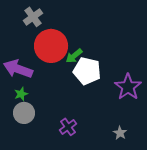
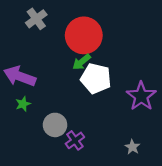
red circle: (51, 46) -> (84, 35), moved
gray circle: (24, 113) -> (55, 125), moved

